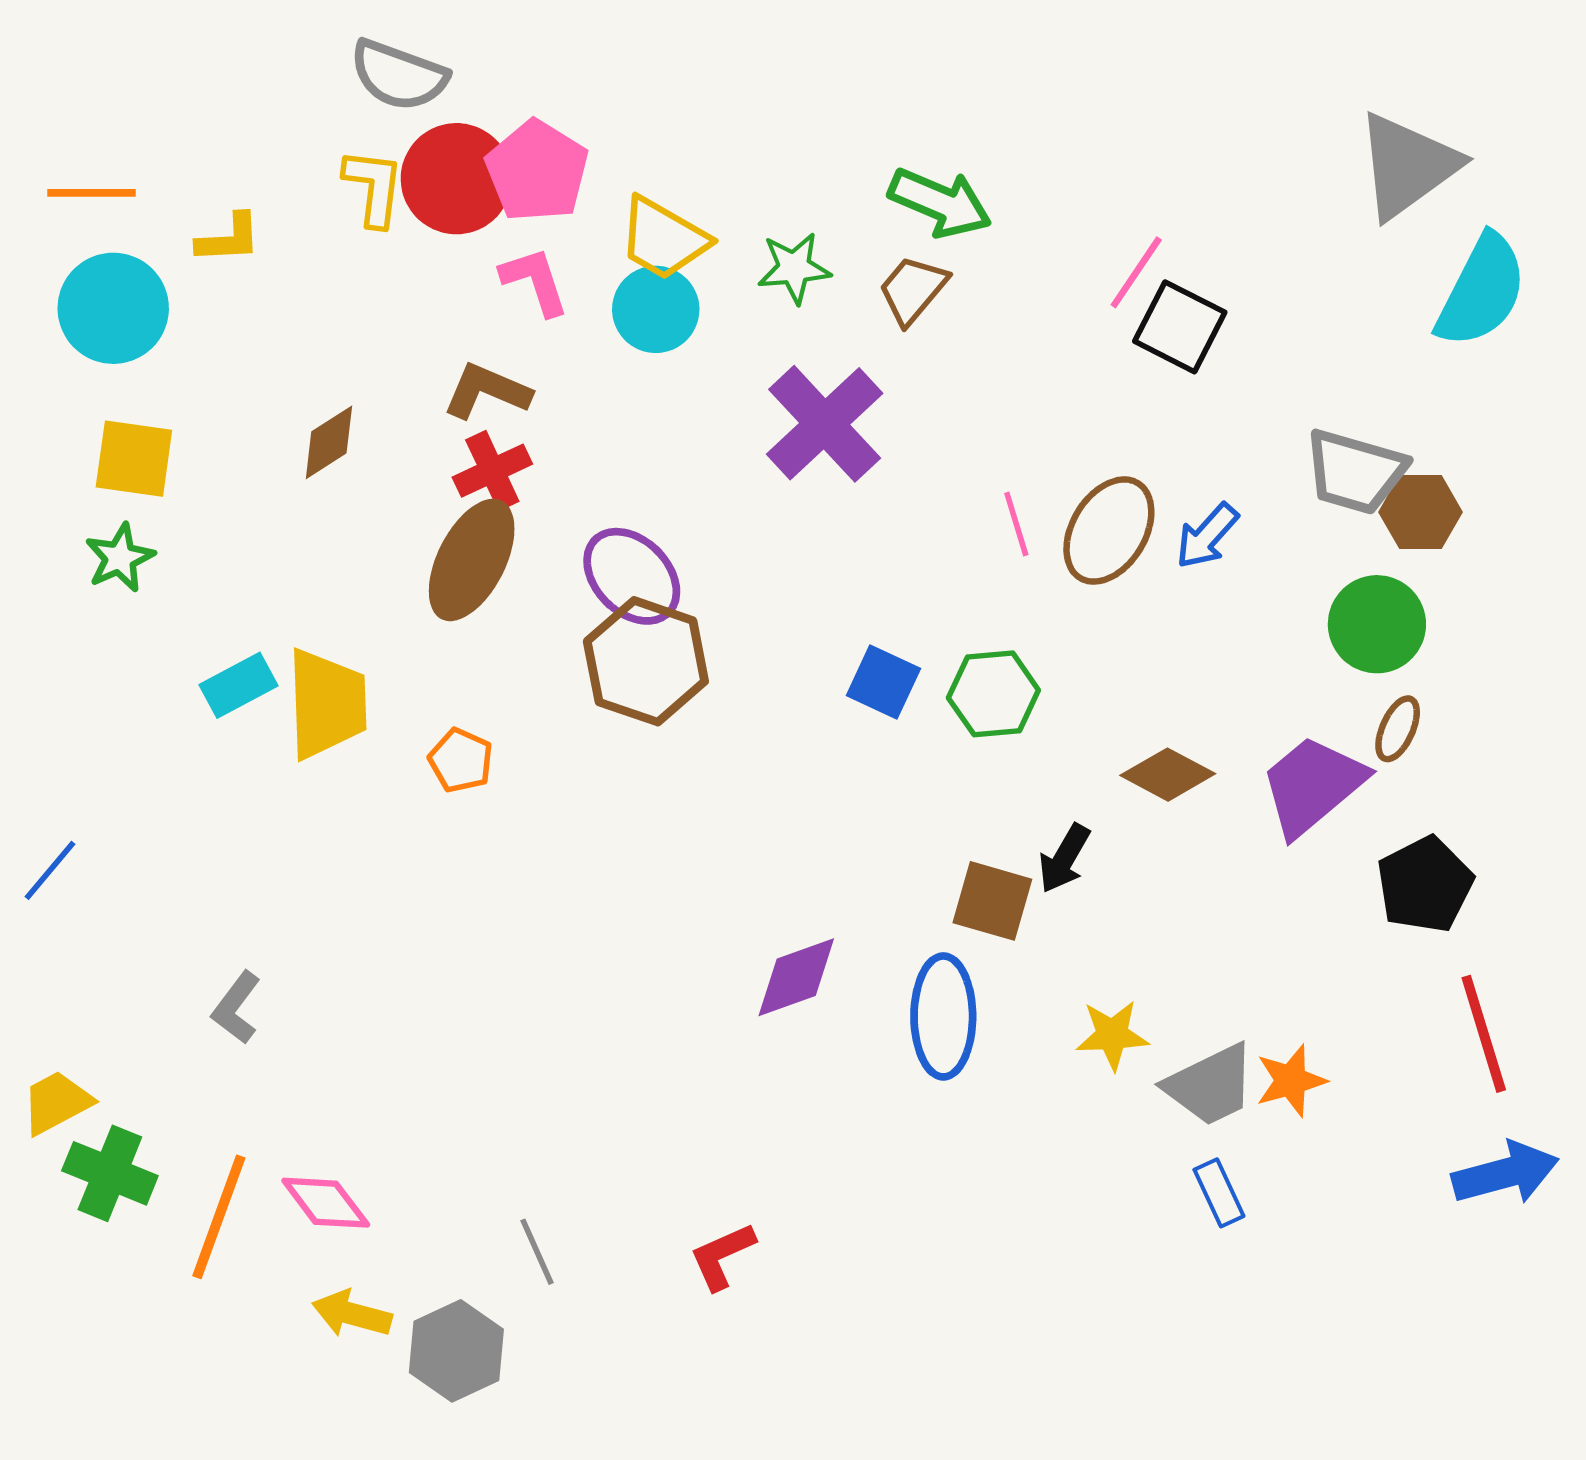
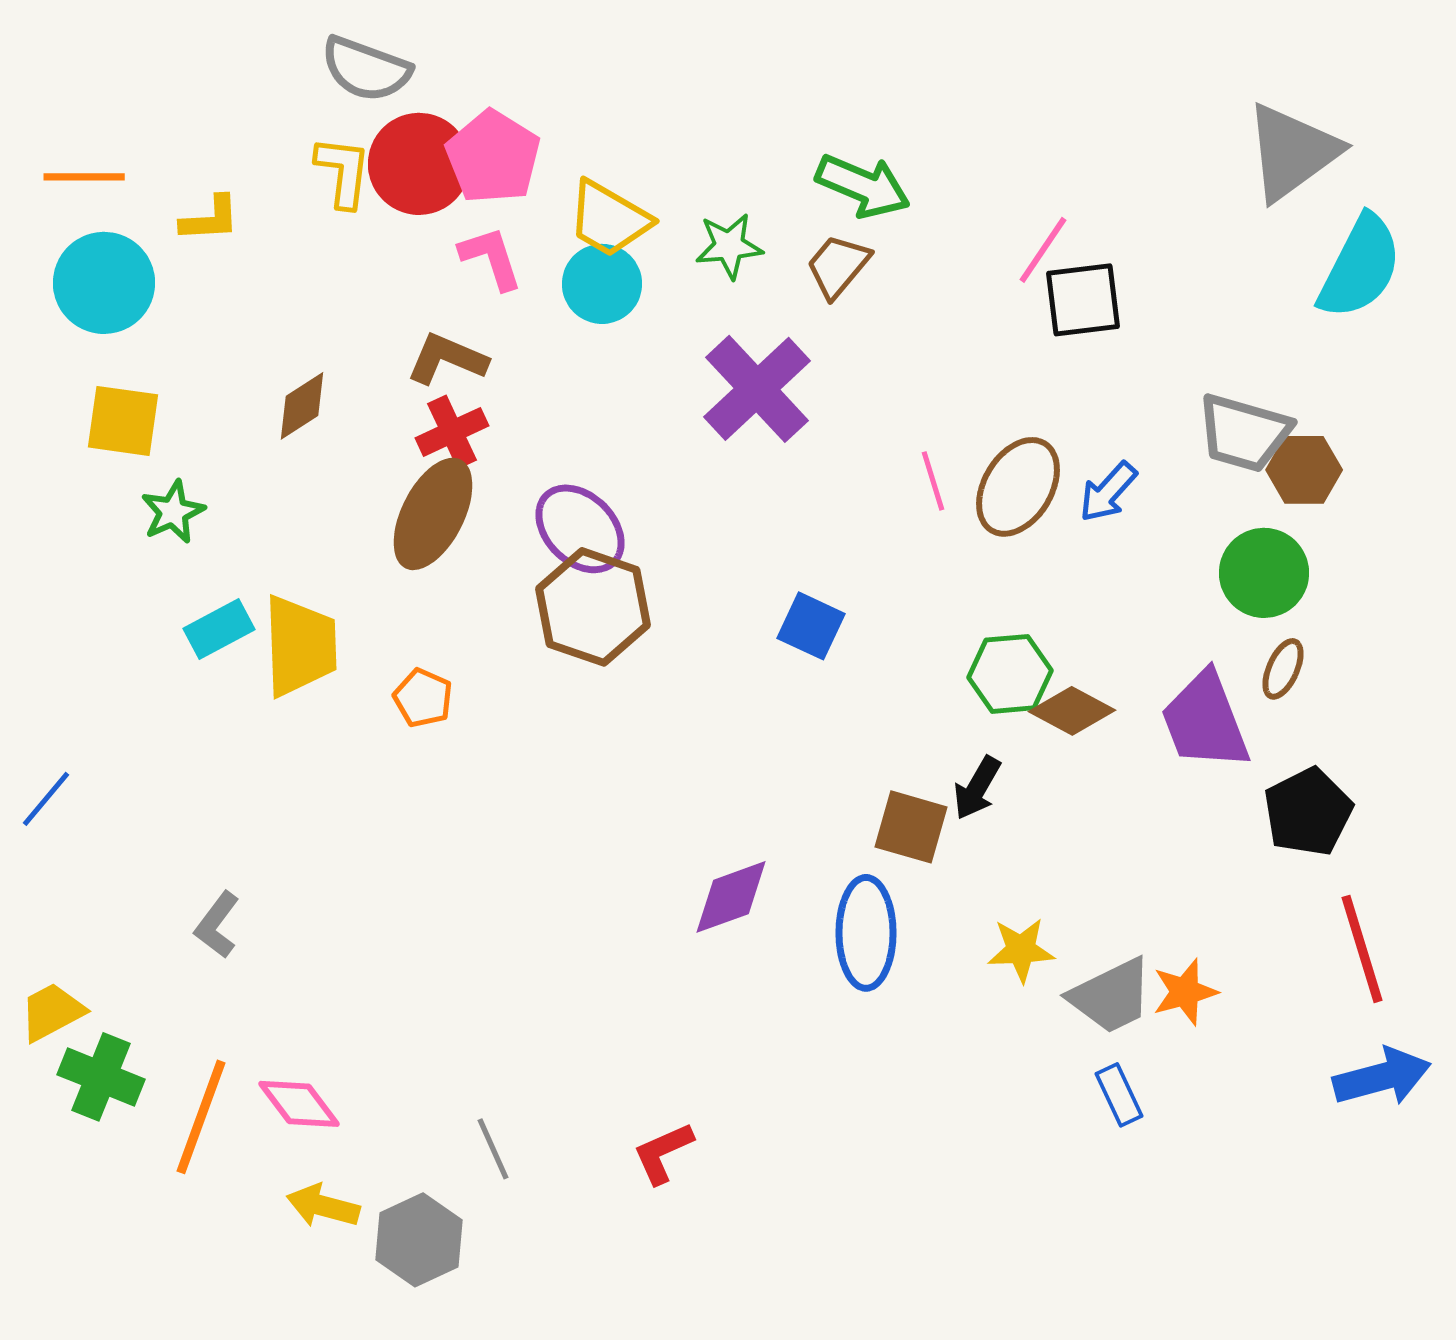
black square: (1180, 327) -> (1083, 300), turned -34
green star: (120, 558) -> (173, 512), moved
green hexagon: (993, 694) -> (1010, 674), moved
purple trapezoid: (1313, 785) -> (1205, 721), turned -71

